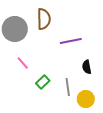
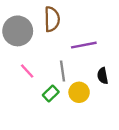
gray line: (68, 87) -> (63, 71), moved
yellow circle: (86, 99) -> (79, 92), moved

